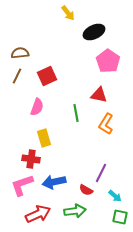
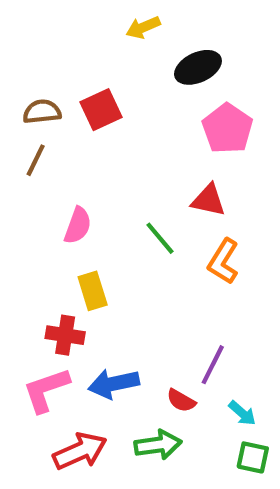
yellow arrow: (68, 13) -> (143, 27), turned 105
red square: (47, 76) -> (101, 110), moved
green line: (76, 113) -> (160, 238), turned -30

